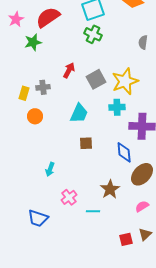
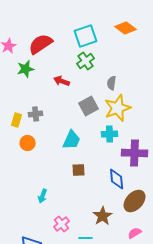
green cross: (93, 34) -> (86, 61), turned 30
gray semicircle: (143, 42) -> (112, 83), moved
red arrow: (69, 70) -> (62, 81), moved, turned -98

